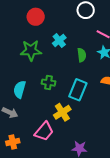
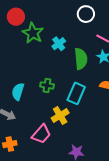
red circle: (36, 17) -> (16, 17), moved
green star: (31, 50) -> (33, 33), moved, turned 30
green semicircle: (82, 55) -> (81, 59), size x1.5

